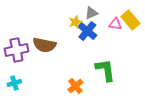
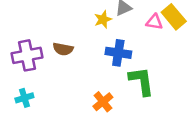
blue cross: (87, 31) -> (118, 53), moved, turned -30
brown semicircle: (44, 45) -> (63, 49), size x0.7

